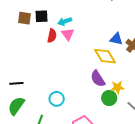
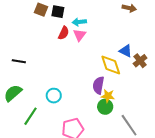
purple semicircle: (98, 79) -> (98, 85), turned 30
black line: (16, 83) -> (19, 61), moved
yellow star: (118, 87) -> (108, 96), moved

